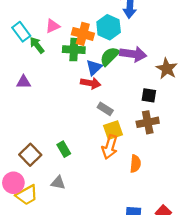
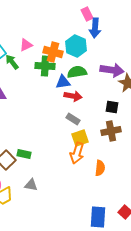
purple arrow: (133, 54) -> (112, 70), moved
green semicircle: (110, 56) -> (77, 72), turned 36
blue triangle: (94, 67) -> (63, 82), turned 35
red arrow: (91, 83) -> (73, 96), moved
green rectangle: (64, 149) -> (24, 154), moved, turned -48

